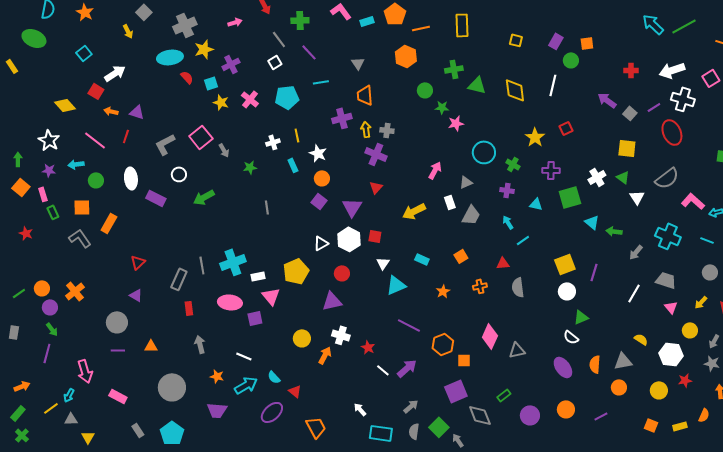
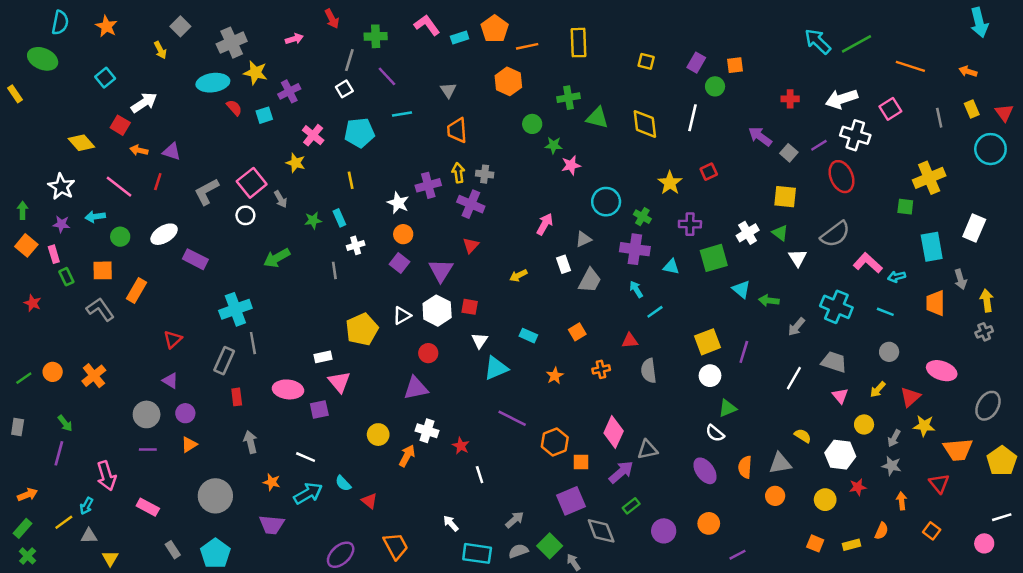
gray line: (279, 39) -> (349, 60), turned 54
yellow star: (204, 49) -> (255, 73), turned 30
yellow star: (221, 102) -> (296, 163), moved
purple cross: (342, 118) -> (428, 185), moved
yellow line: (297, 135) -> (351, 180), moved
white cross: (273, 142) -> (356, 245), moved
cyan rectangle: (293, 165) -> (339, 218), moved
white circle: (179, 174) -> (245, 215), moved
white ellipse: (131, 178) -> (164, 234), turned 65
purple cross: (507, 190) -> (635, 249), size x1.6
green arrow: (204, 197) -> (277, 258), moved
yellow arrow: (414, 211) -> (518, 275), size x0.6
cyan cross: (233, 262) -> (235, 309), moved
yellow pentagon: (296, 271) -> (362, 329), moved
purple circle: (50, 307) -> (185, 413), moved
orange triangle: (151, 346) -> (189, 445), turned -32
purple arrow: (407, 368) -> (621, 472), moved
white line: (383, 370) -> (480, 475), turned 32
purple ellipse: (272, 412) -> (341, 555), moved
purple line: (601, 416) -> (738, 555), moved
gray semicircle: (414, 431) -> (518, 551), turned 63

